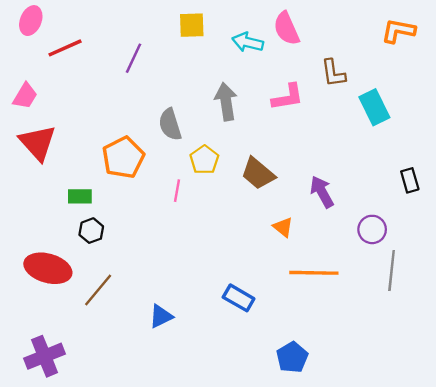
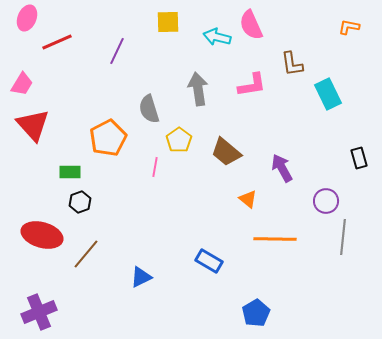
orange L-shape: (398, 31) -> (349, 27), size x0.7

